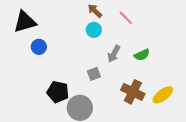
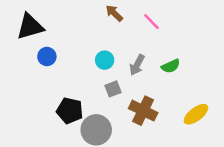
cyan circle: (94, 30) -> (105, 60), moved
brown cross: (133, 92) -> (143, 111), moved

